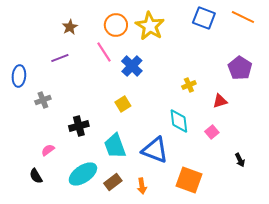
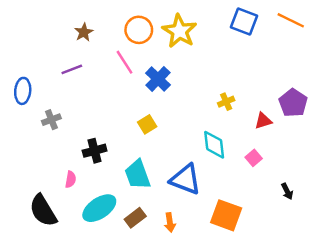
purple pentagon: (240, 68) -> (293, 103), moved
pink semicircle: (48, 150) -> (71, 179), moved, turned 136
black semicircle: (36, 176) -> (43, 211), size x1.8

